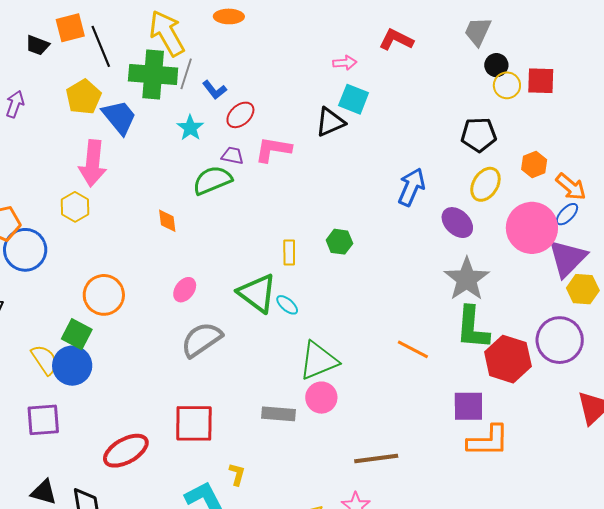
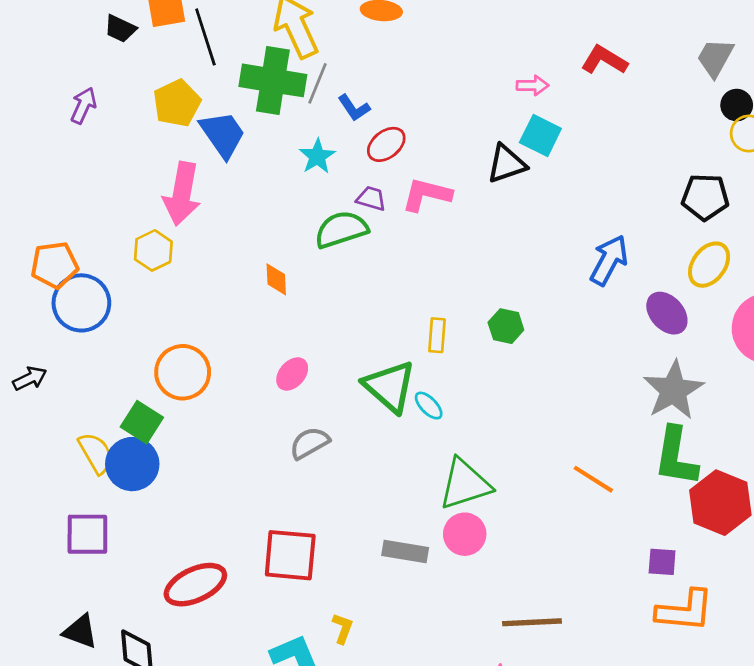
gray semicircle: (202, 340) -> (309, 443), size x0.7
purple square: (468, 406) -> (662, 562), size x0.7

